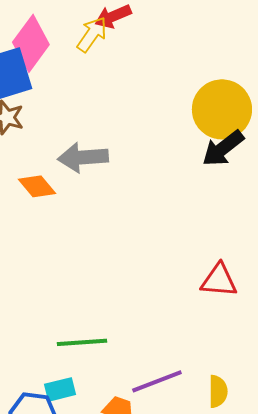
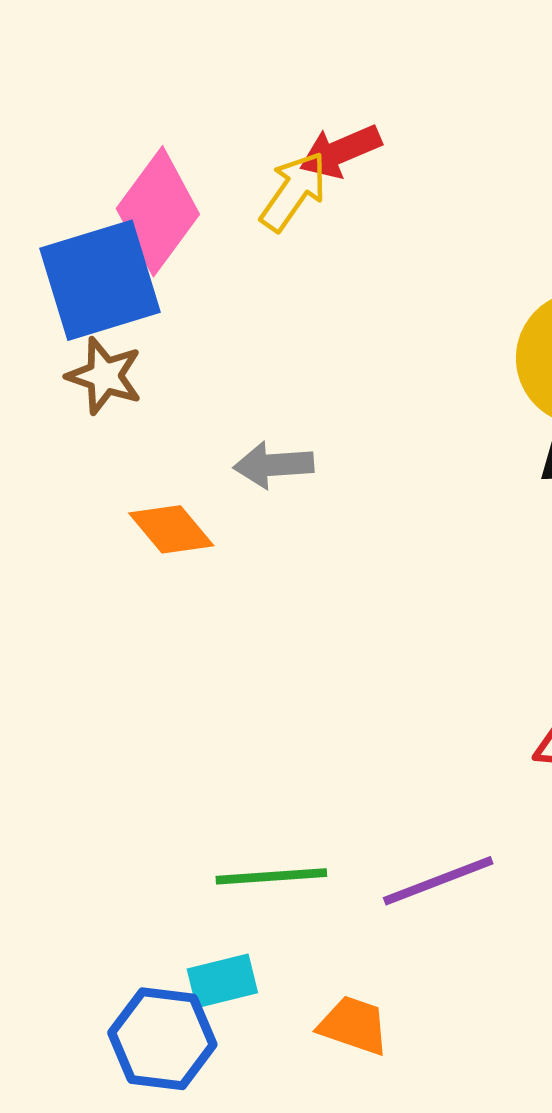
gray arrow: (83, 157) -> (274, 465), size x0.7
purple line: (157, 381) -> (438, 881), moved

